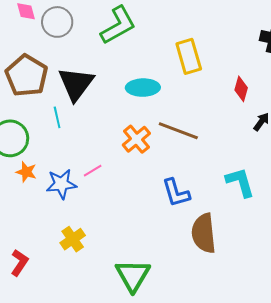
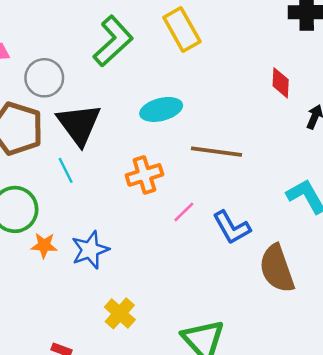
gray circle: (57, 22) -> (44, 78), moved
yellow rectangle: (189, 56) -> (182, 30), moved
orange cross: (136, 139) -> (144, 175), moved, turned 36
pink line: (93, 171) -> (184, 212), moved

